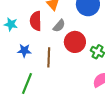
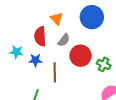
cyan star: (11, 24) -> (16, 52), moved
blue star: (24, 51) -> (35, 60), moved

